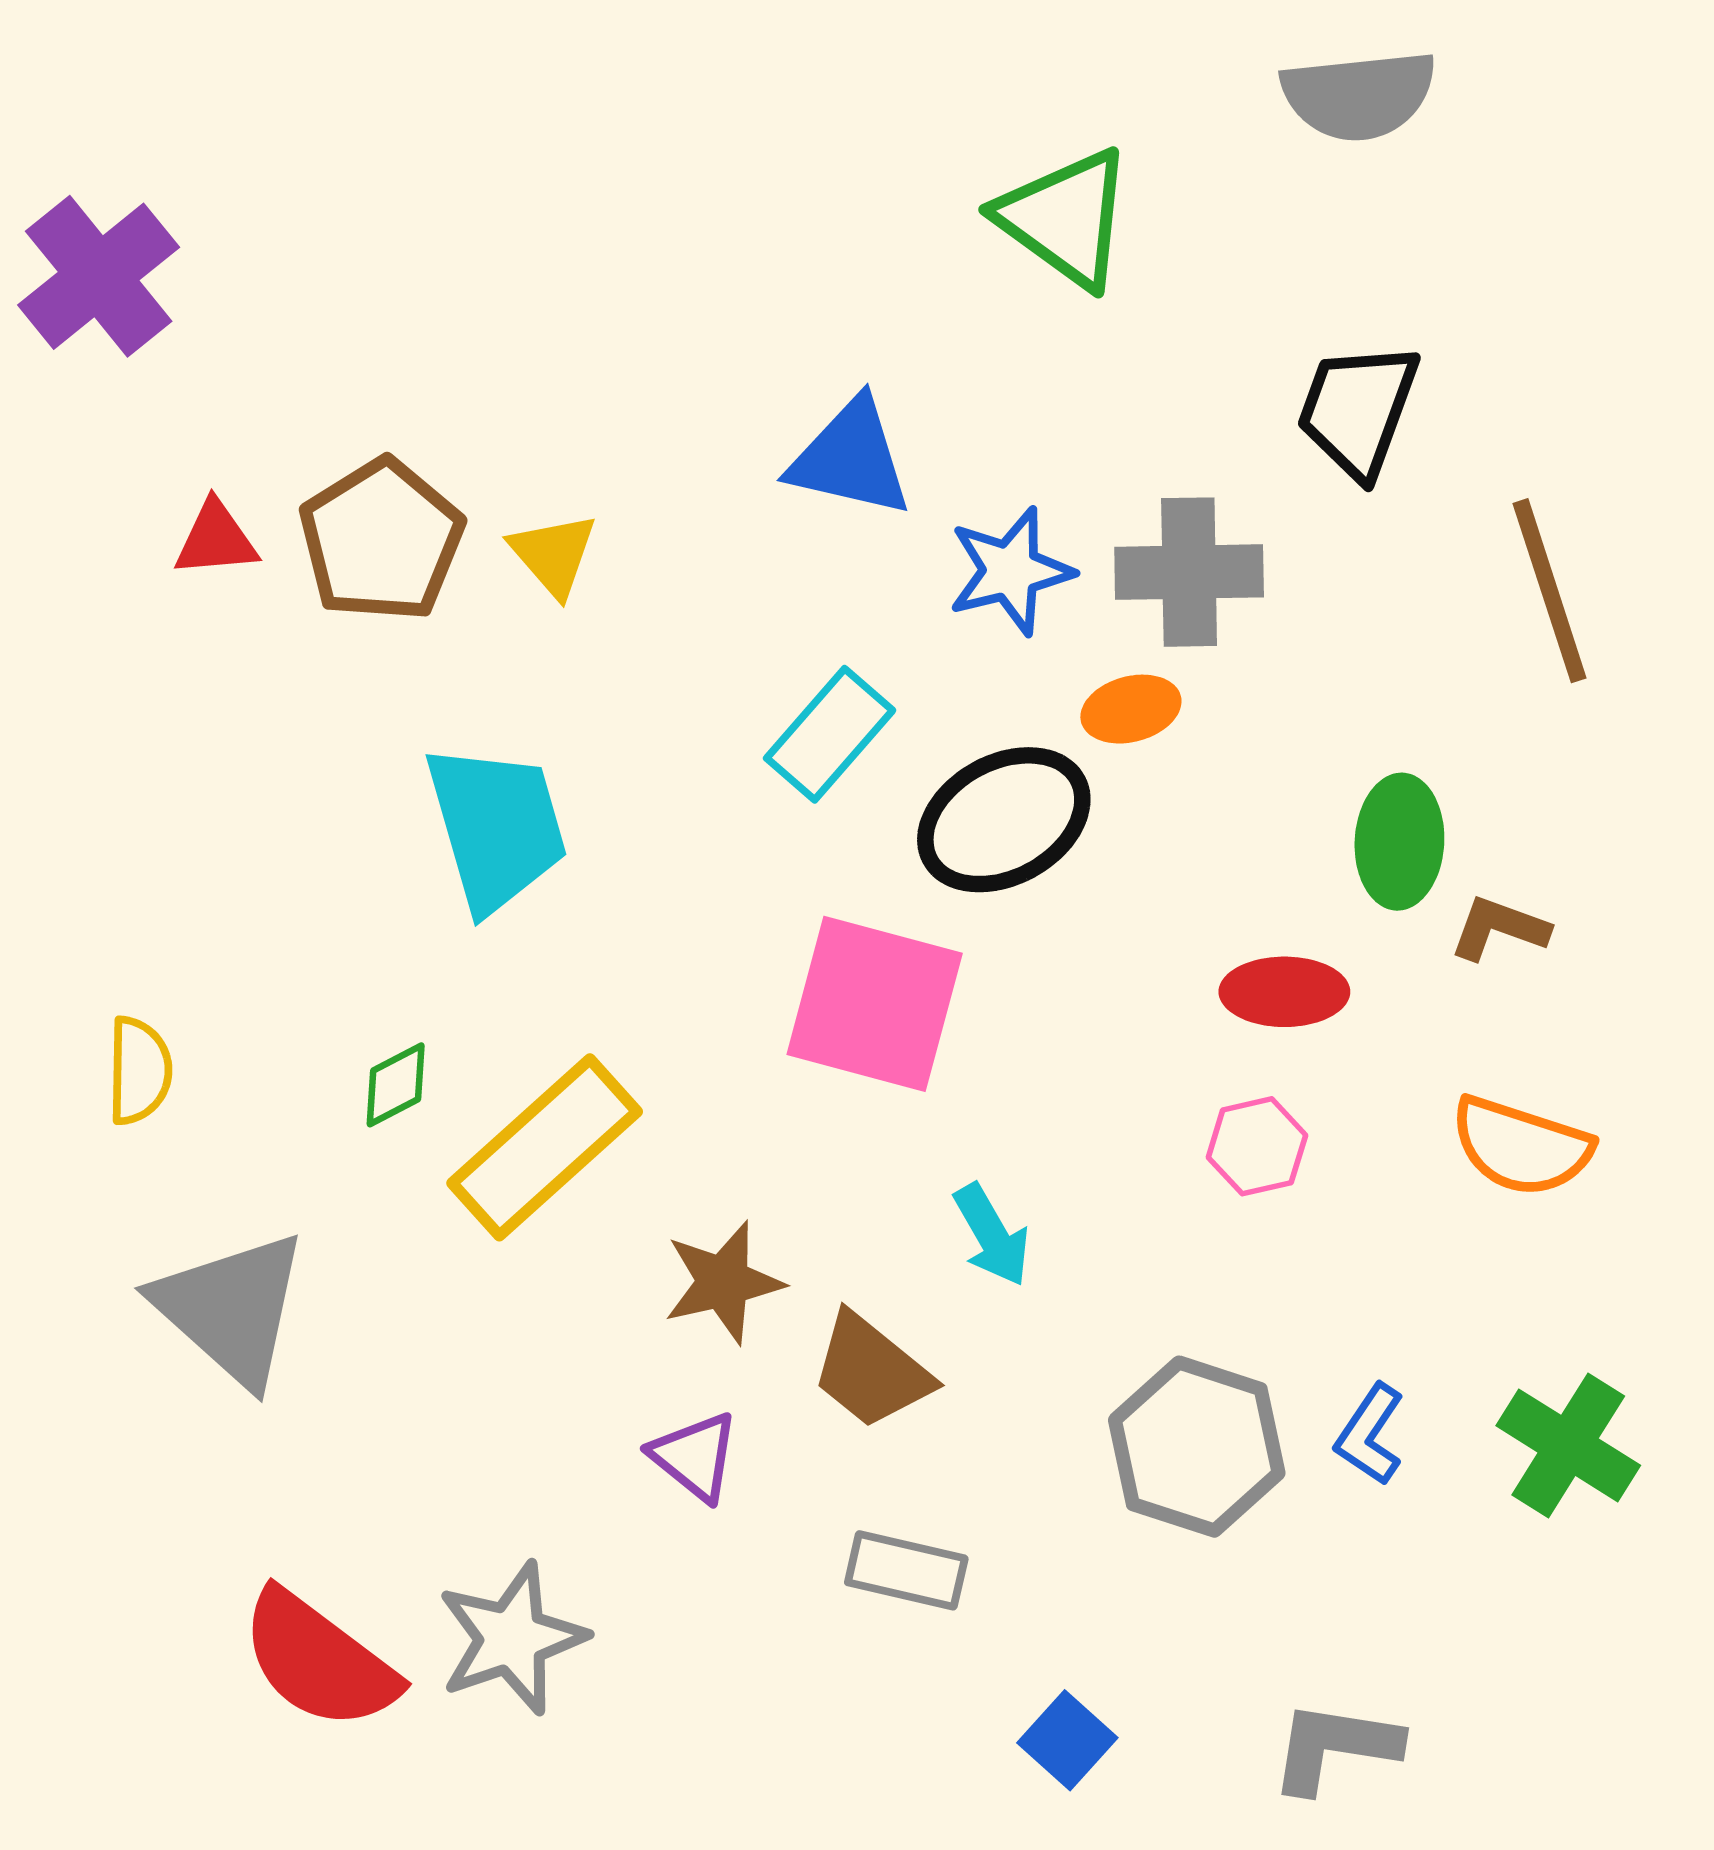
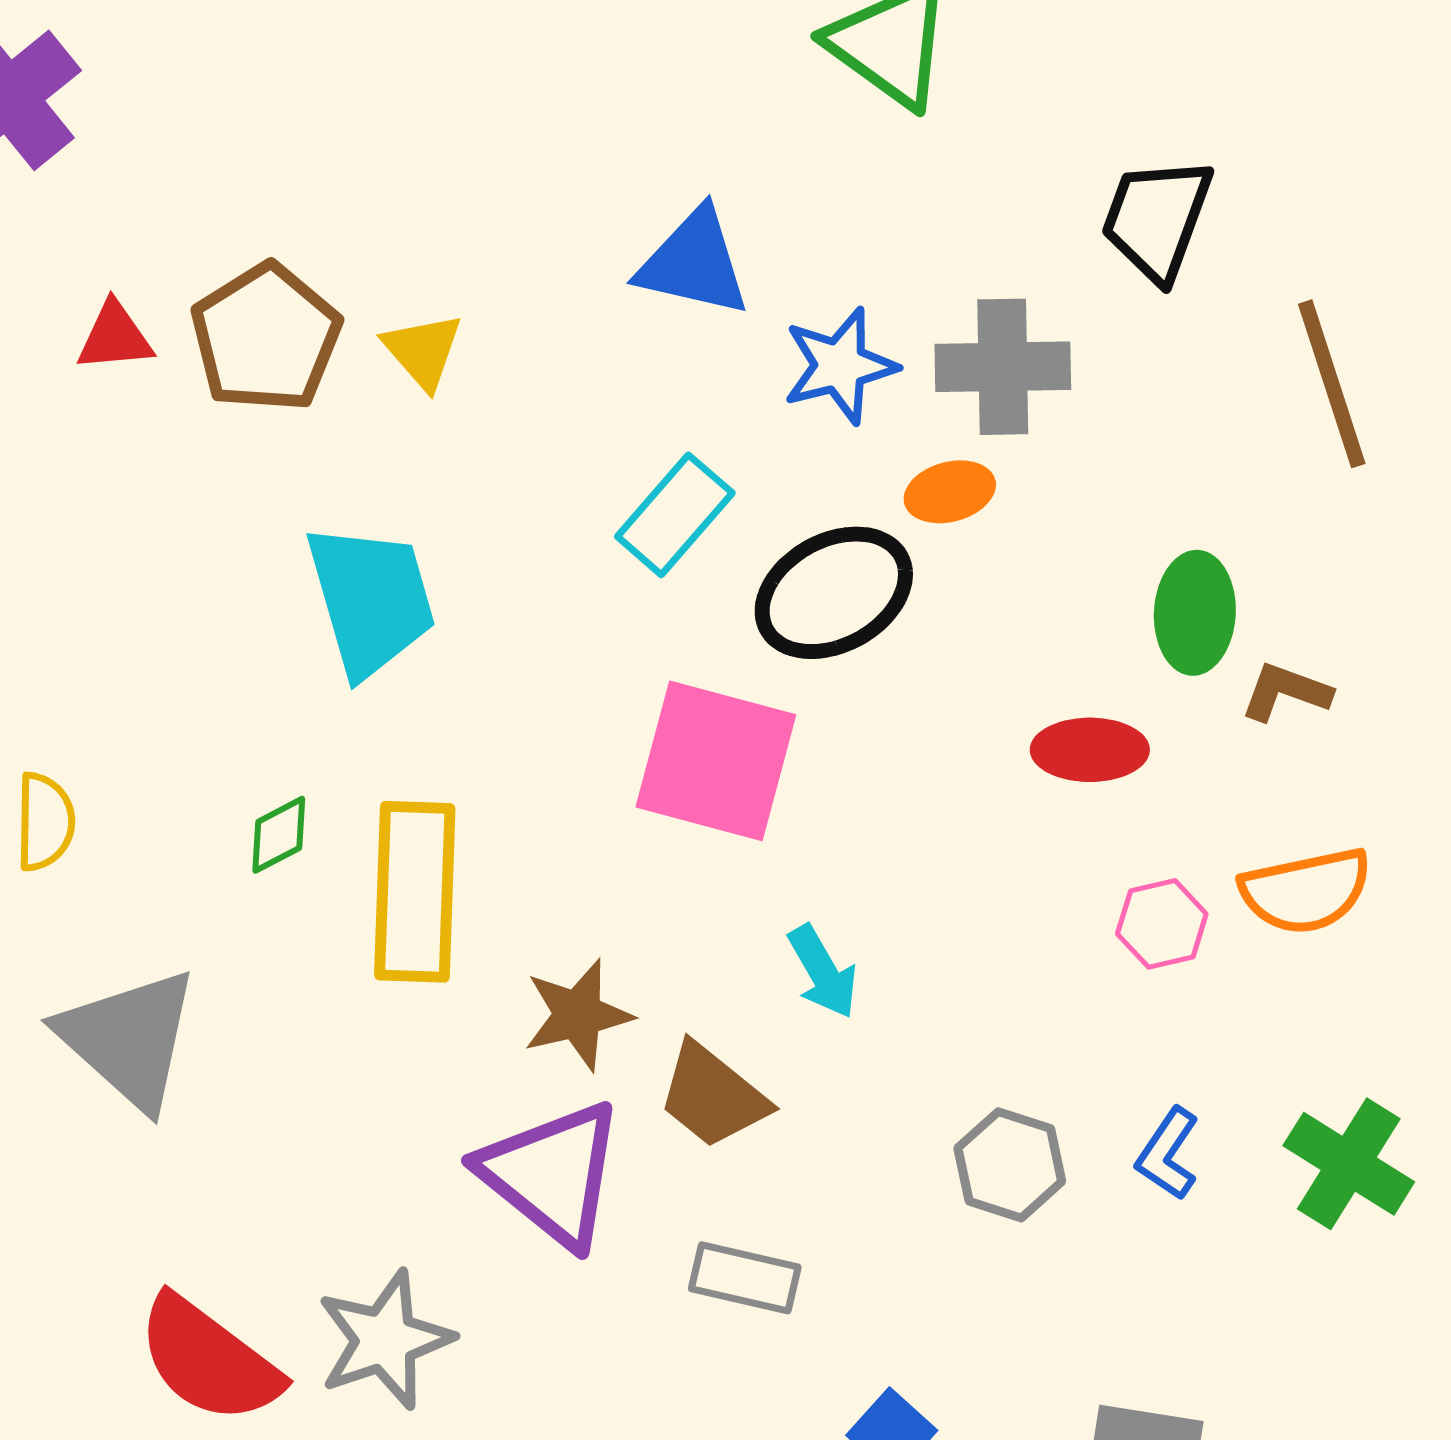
pink hexagon: (1257, 1146) -> (1162, 924), moved
orange semicircle: (1521, 1146) -> (1306, 891), turned -30
yellow rectangle: (545, 1147) -> (415, 892), turned -46
gray hexagon: (1197, 1447) -> (1010, 1165), size x0.7
purple triangle: (695, 1456) -> (552, 1174), size x1.8

